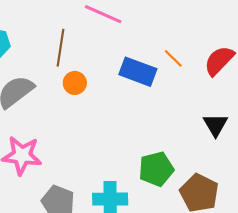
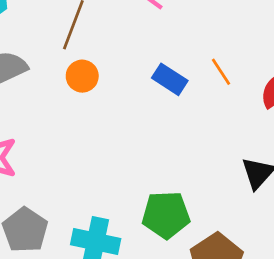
blue rectangle: (138, 72) -> (170, 79), size x0.7

